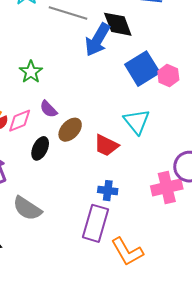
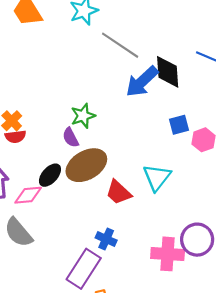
blue square: (142, 69) -> (179, 125), size x0.6
green star: (31, 72) -> (83, 116), moved
pink diamond: (20, 121) -> (28, 195), moved
brown ellipse: (70, 130) -> (86, 165), size x1.5

